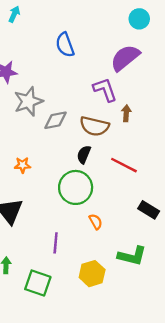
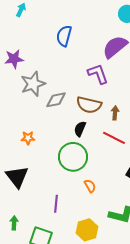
blue semicircle: (65, 45) -> (64, 36), turned 35
brown arrow: (126, 113) -> (115, 113), moved

